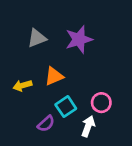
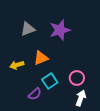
white arrow: (88, 126) -> (81, 98), moved

